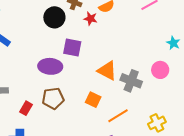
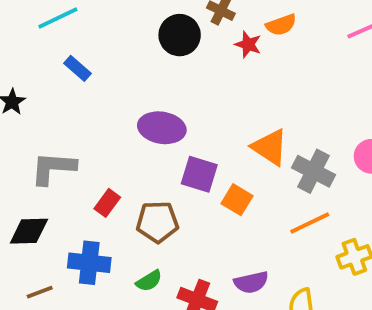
purple square: (72, 47) -> (199, 174), moved
brown pentagon: (53, 98) -> (157, 222), moved
orange line: (118, 116) -> (310, 223), moved

